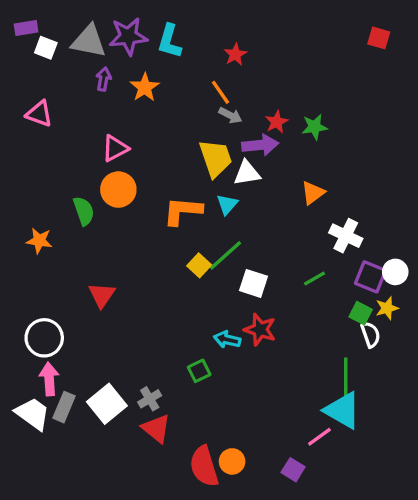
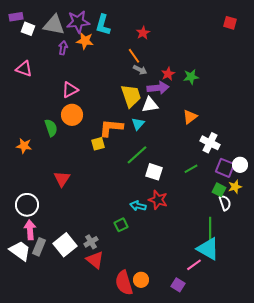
orange star: (145, 87) -> (85, 41), moved, turned -30
yellow square: (199, 265) -> (98, 144), moved, turned 32

